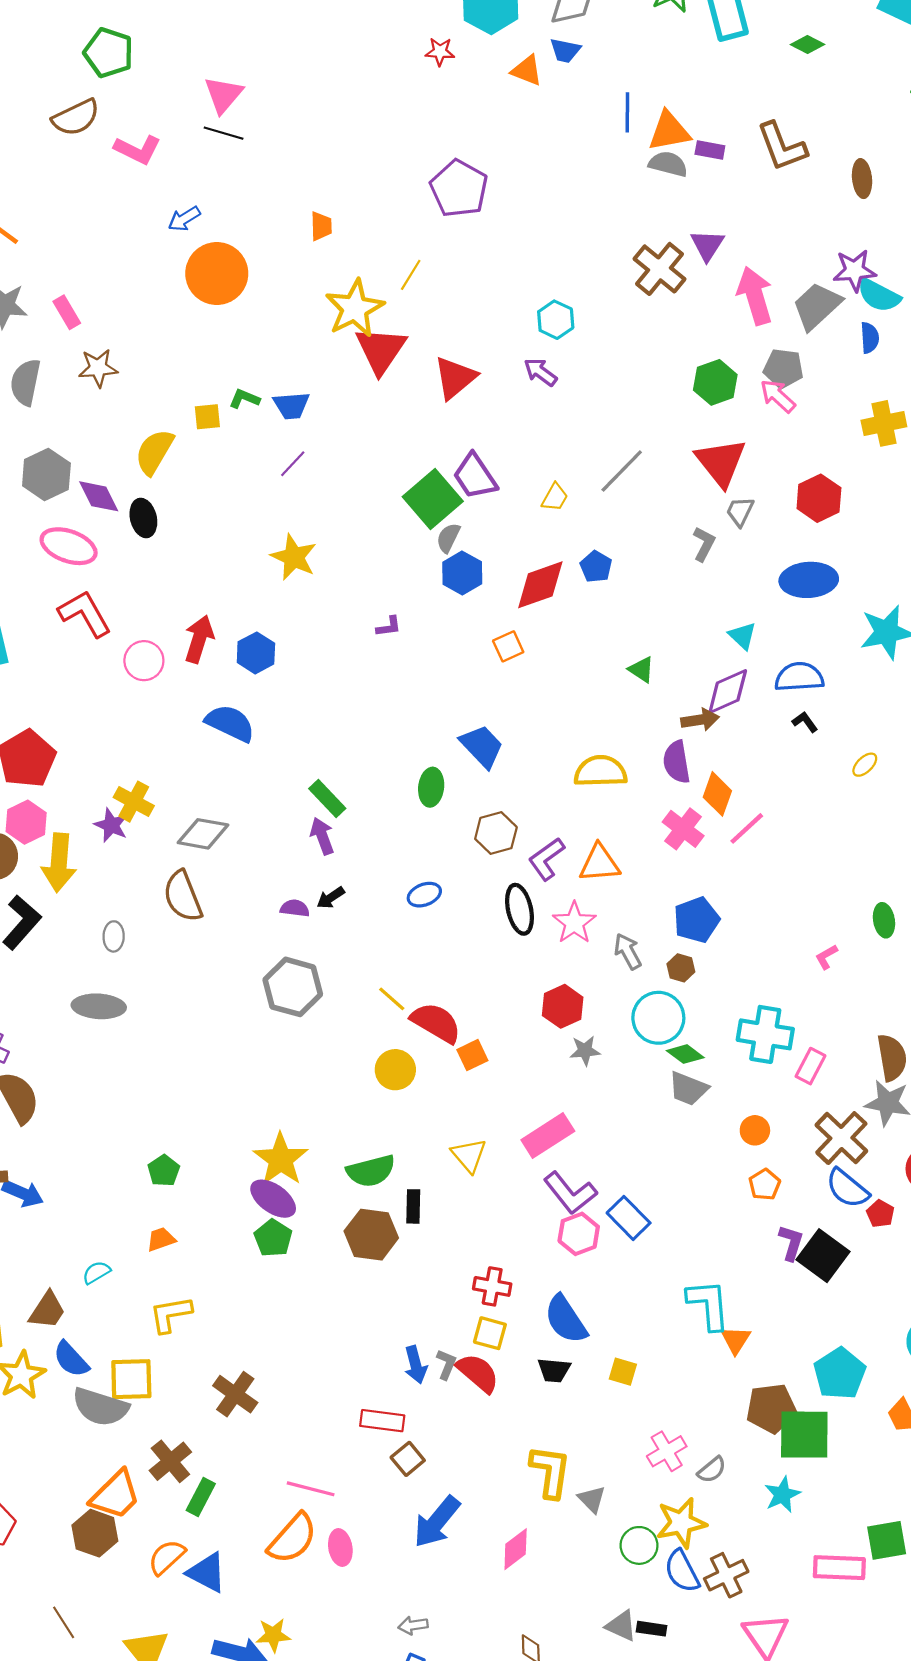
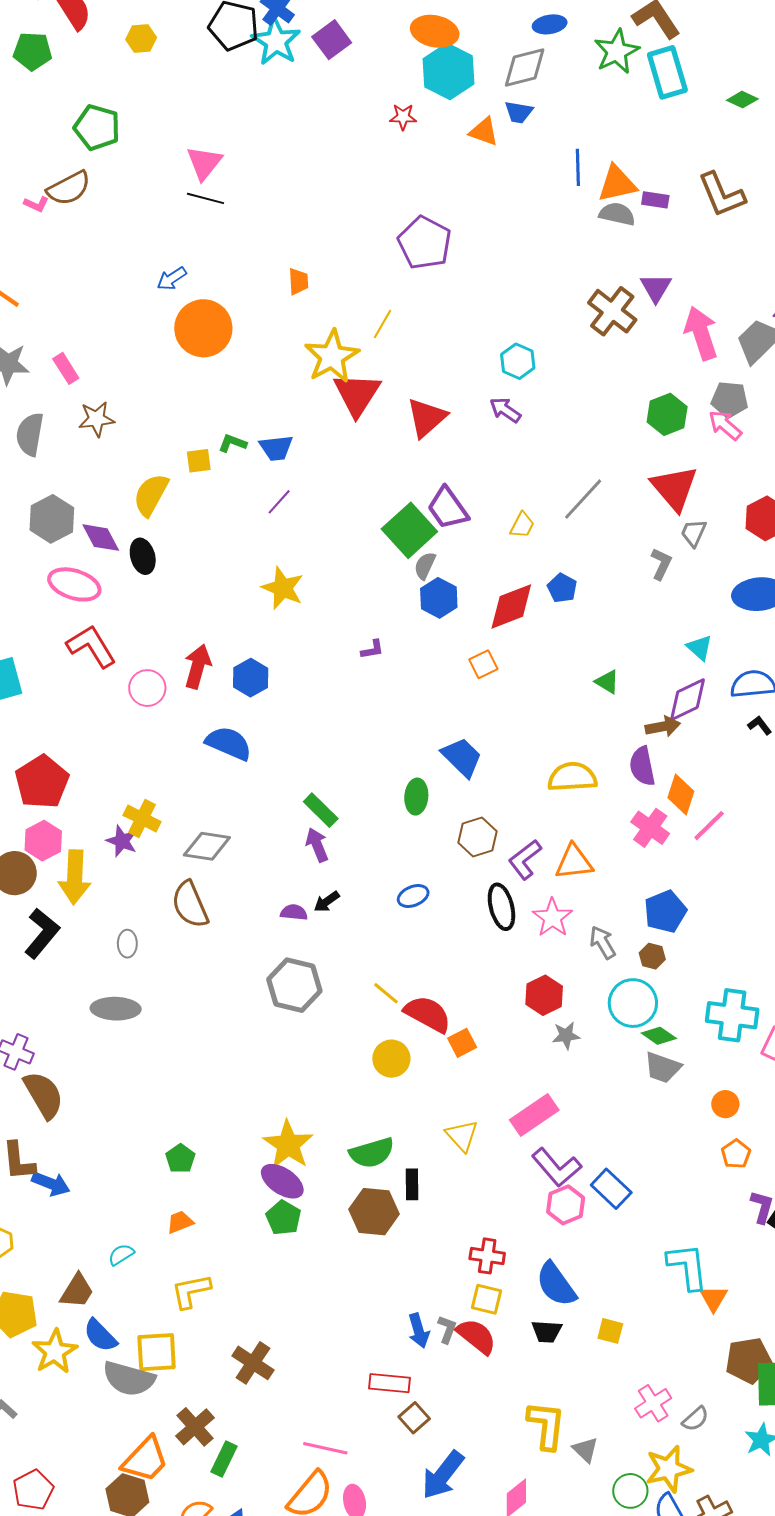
pink L-shape: (137, 150) -> (36, 204), moved, size x0.6

